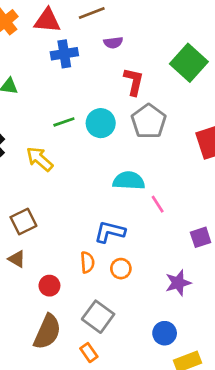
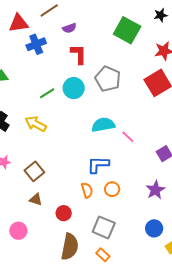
red L-shape: (134, 82) -> (79, 54), moved

